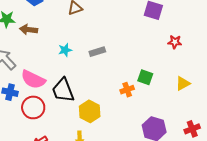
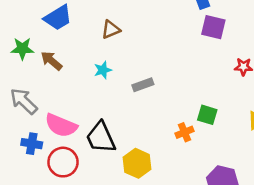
brown arrow: (28, 30) -> (52, 61), turned 36
cyan star: (65, 50) -> (103, 70), moved

